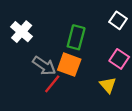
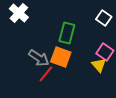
white cross: (22, 32) -> (19, 13), moved
yellow triangle: (108, 85) -> (99, 65), moved

